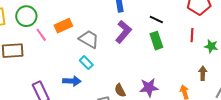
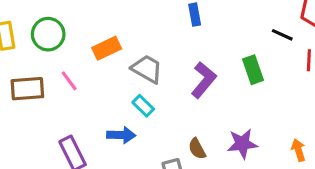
black line: (156, 19) -> (282, 35), moved
purple L-shape: (123, 32) -> (204, 80), moved
pink line: (41, 35) -> (69, 81), moved

